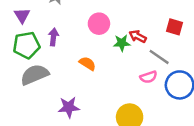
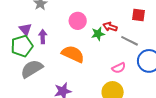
purple triangle: (22, 15) -> (25, 29), moved
orange semicircle: (87, 64) -> (73, 54), size x1.6
pink semicircle: (148, 77) -> (119, 68), moved

